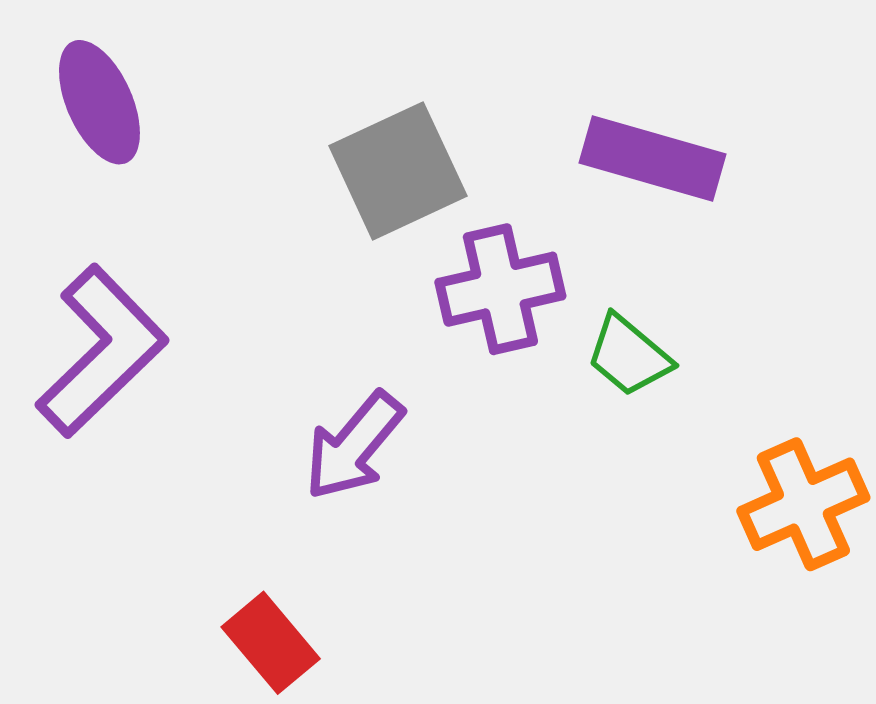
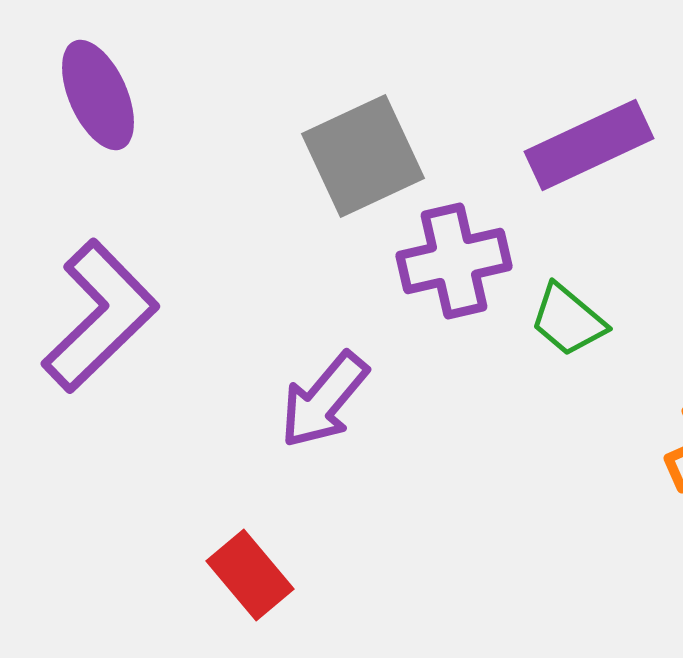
purple rectangle: (652, 159) -> (589, 145), turned -41

